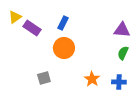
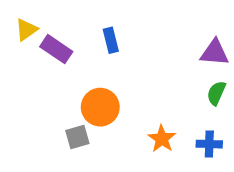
blue rectangle: (63, 23) -> (111, 40), turned -40
orange circle: (64, 48) -> (100, 107), moved

